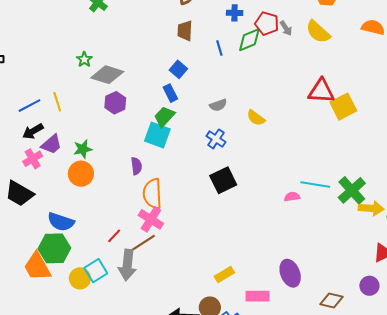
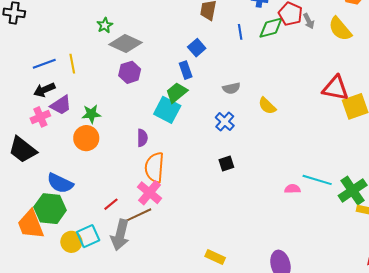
black square: (223, 180) -> (226, 164), size x0.6
yellow rectangle: (224, 275) -> (215, 257), turned 48

